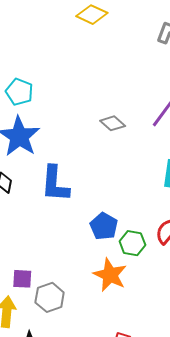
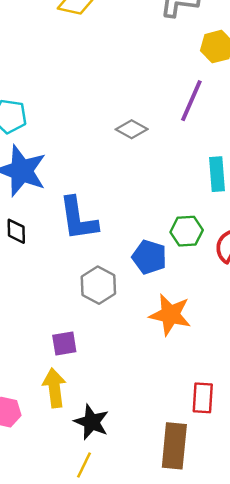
green hexagon: (132, 243) -> (187, 231), moved
gray hexagon: (50, 297) -> (98, 285), moved

